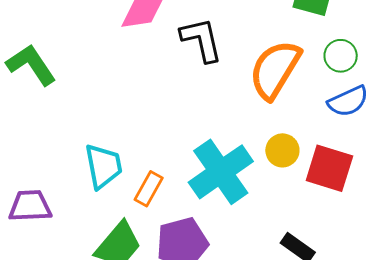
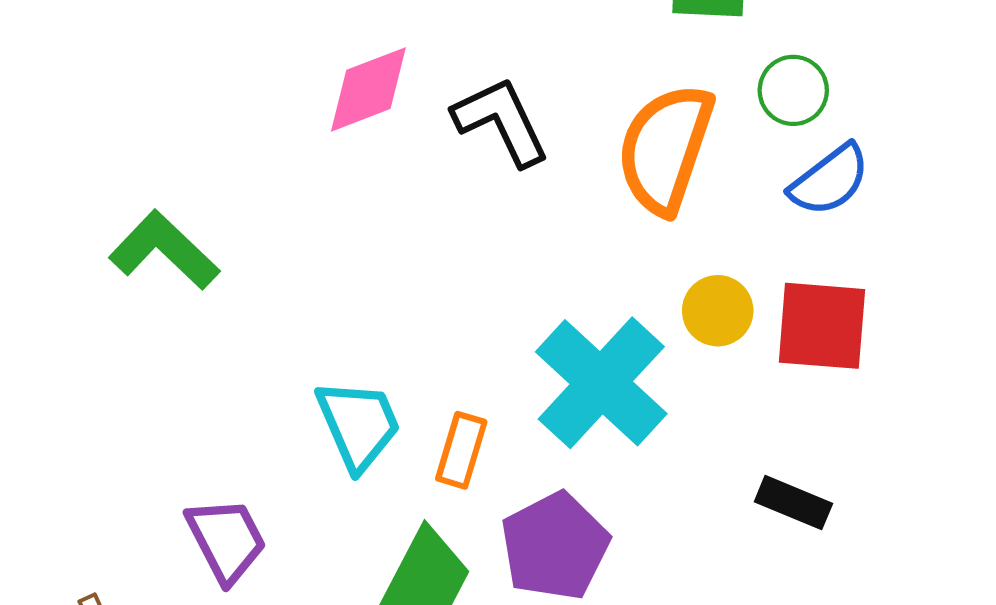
purple trapezoid: (30, 206) -> (226, 540), turned 78

